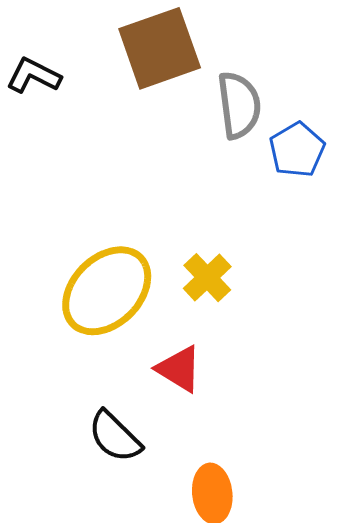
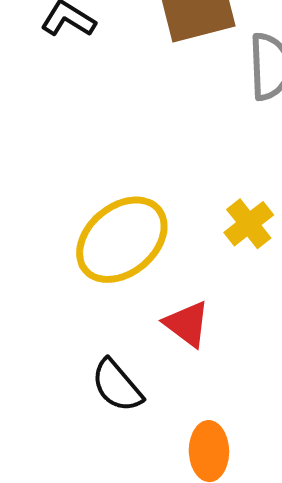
yellow cross: (207, 278) -> (249, 224), moved

